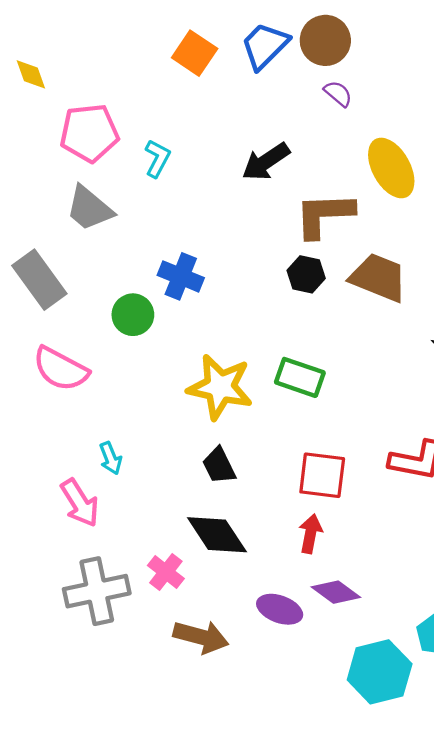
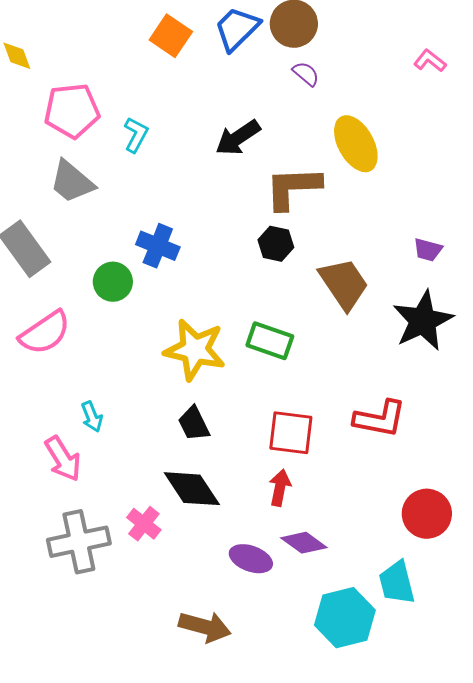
brown trapezoid: (379, 277) -> (344, 284), moved, turned 34
pink semicircle: (61, 369) -> (45, 333), turned -62
brown arrow: (201, 637) -> (205, 627), moved

